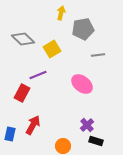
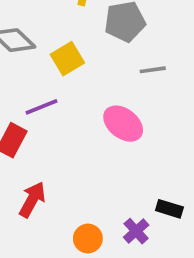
purple cross: (87, 125) -> (136, 231), moved
black rectangle: (96, 141) -> (169, 209), moved

